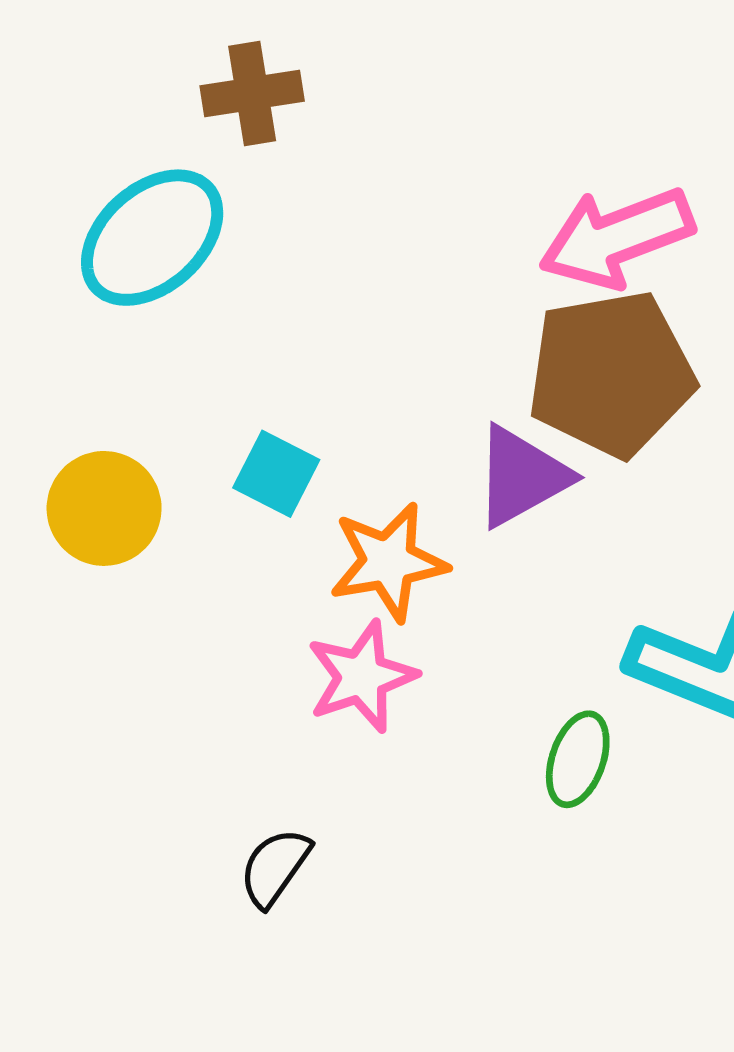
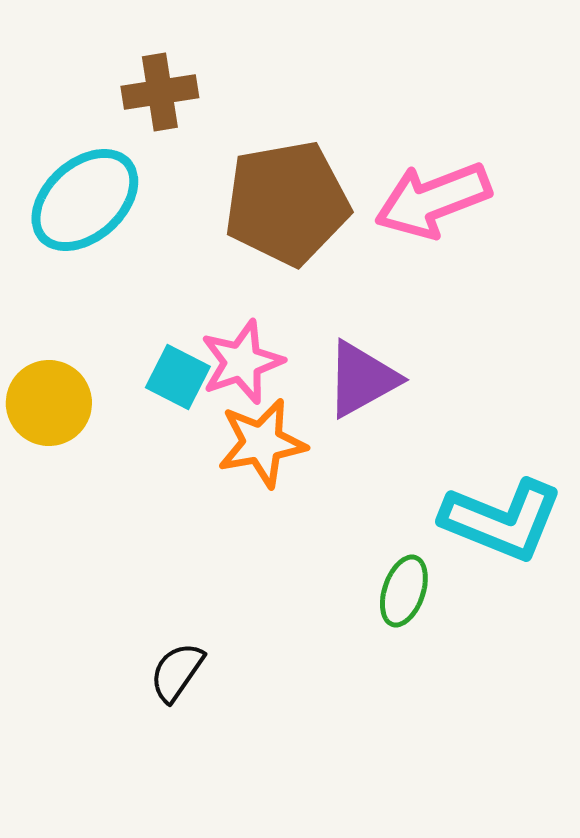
brown pentagon: (611, 374) -> (287, 203), moved
pink star: (362, 677) -> (242, 362), moved

